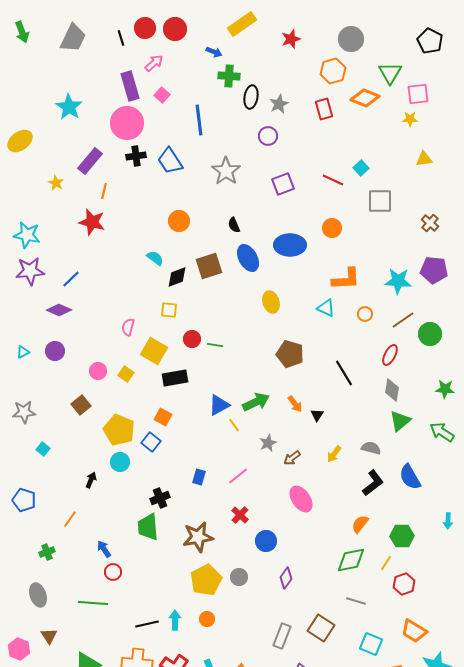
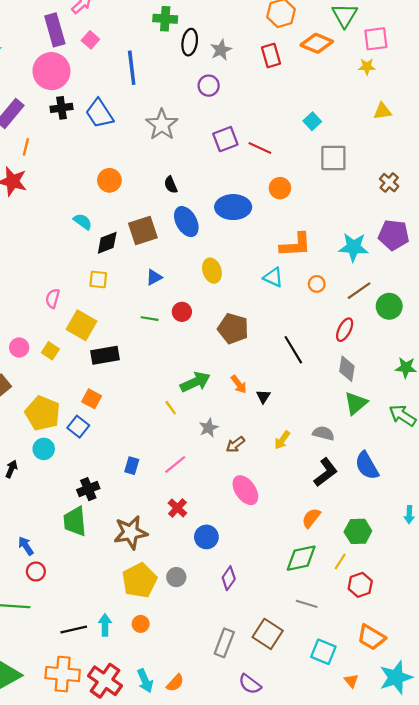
red line: (333, 180) -> (260, 148), moved
red circle: (192, 339) -> (182, 312), moved
blue triangle: (219, 405) -> (154, 277), moved, size x0.7

